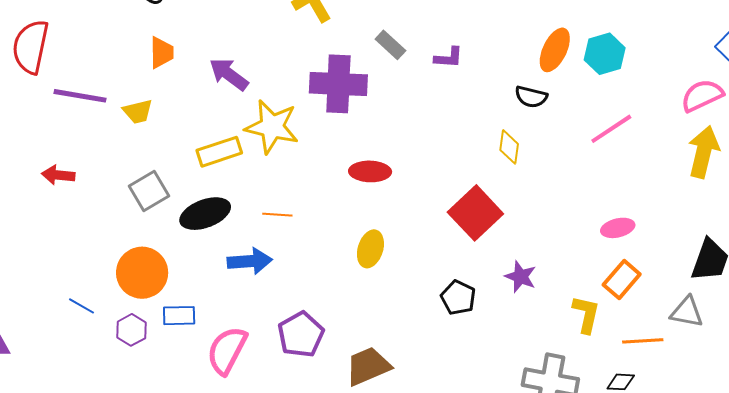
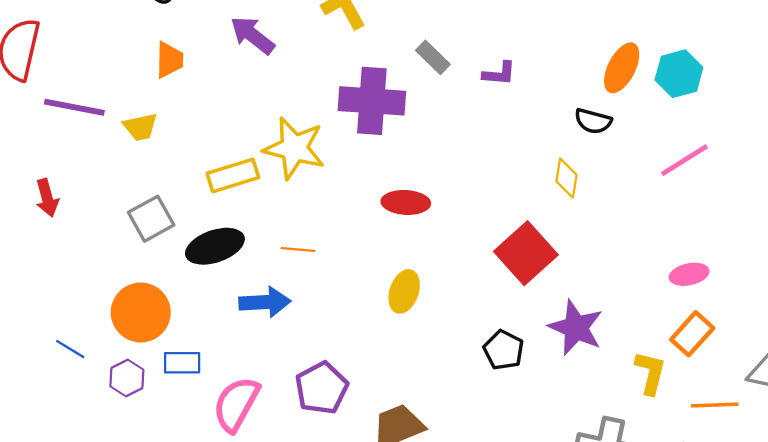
purple arrow: (229, 74) -> (252, 35), moved
red arrow: (58, 175) -> (47, 198), turned -112
purple star: (520, 277) -> (576, 328), size x1.5

